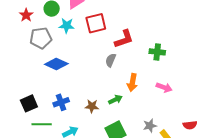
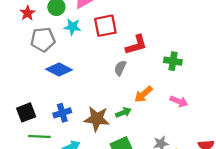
orange arrow: (132, 83) -> (143, 94), turned 36
brown star: (92, 106) -> (97, 119), size x1.6

